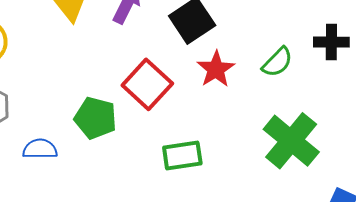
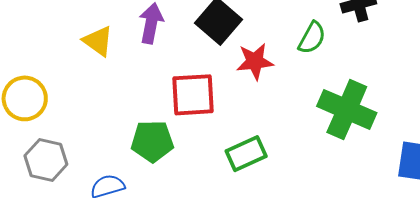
red star: (216, 69) -> (255, 61), turned -30
red square: (147, 84) -> (193, 95), turned -30

